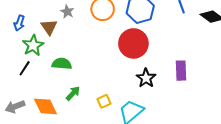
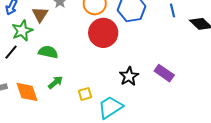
red circle: (133, 43) -> (103, 33), moved
purple rectangle: (181, 71) -> (164, 73), turned -60

